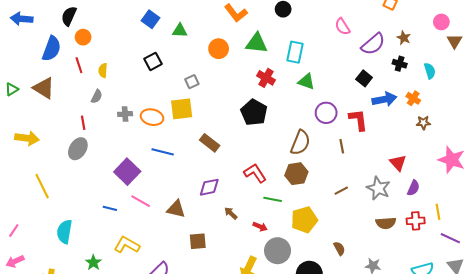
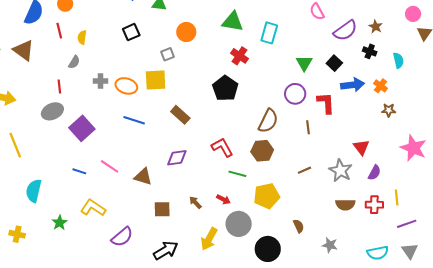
orange circle: (219, 49) -> (186, 32), moved
green triangle: (306, 82) -> (304, 63), moved, turned 36
gray ellipse: (78, 149) -> (52, 111), turned 30
purple square: (127, 172) -> (82, 128), moved
brown arrow: (231, 213) -> (195, 202), moved
purple line: (450, 238) -> (407, 224), turned -48

